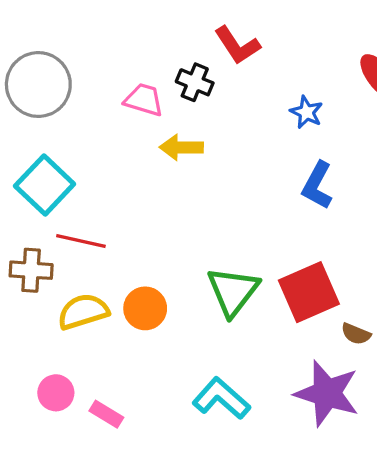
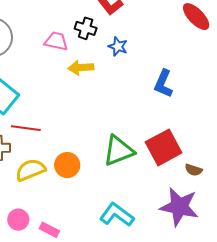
blue star: (306, 112) -> (118, 46), moved
green triangle: (233, 291) -> (119, 151), turned 36

